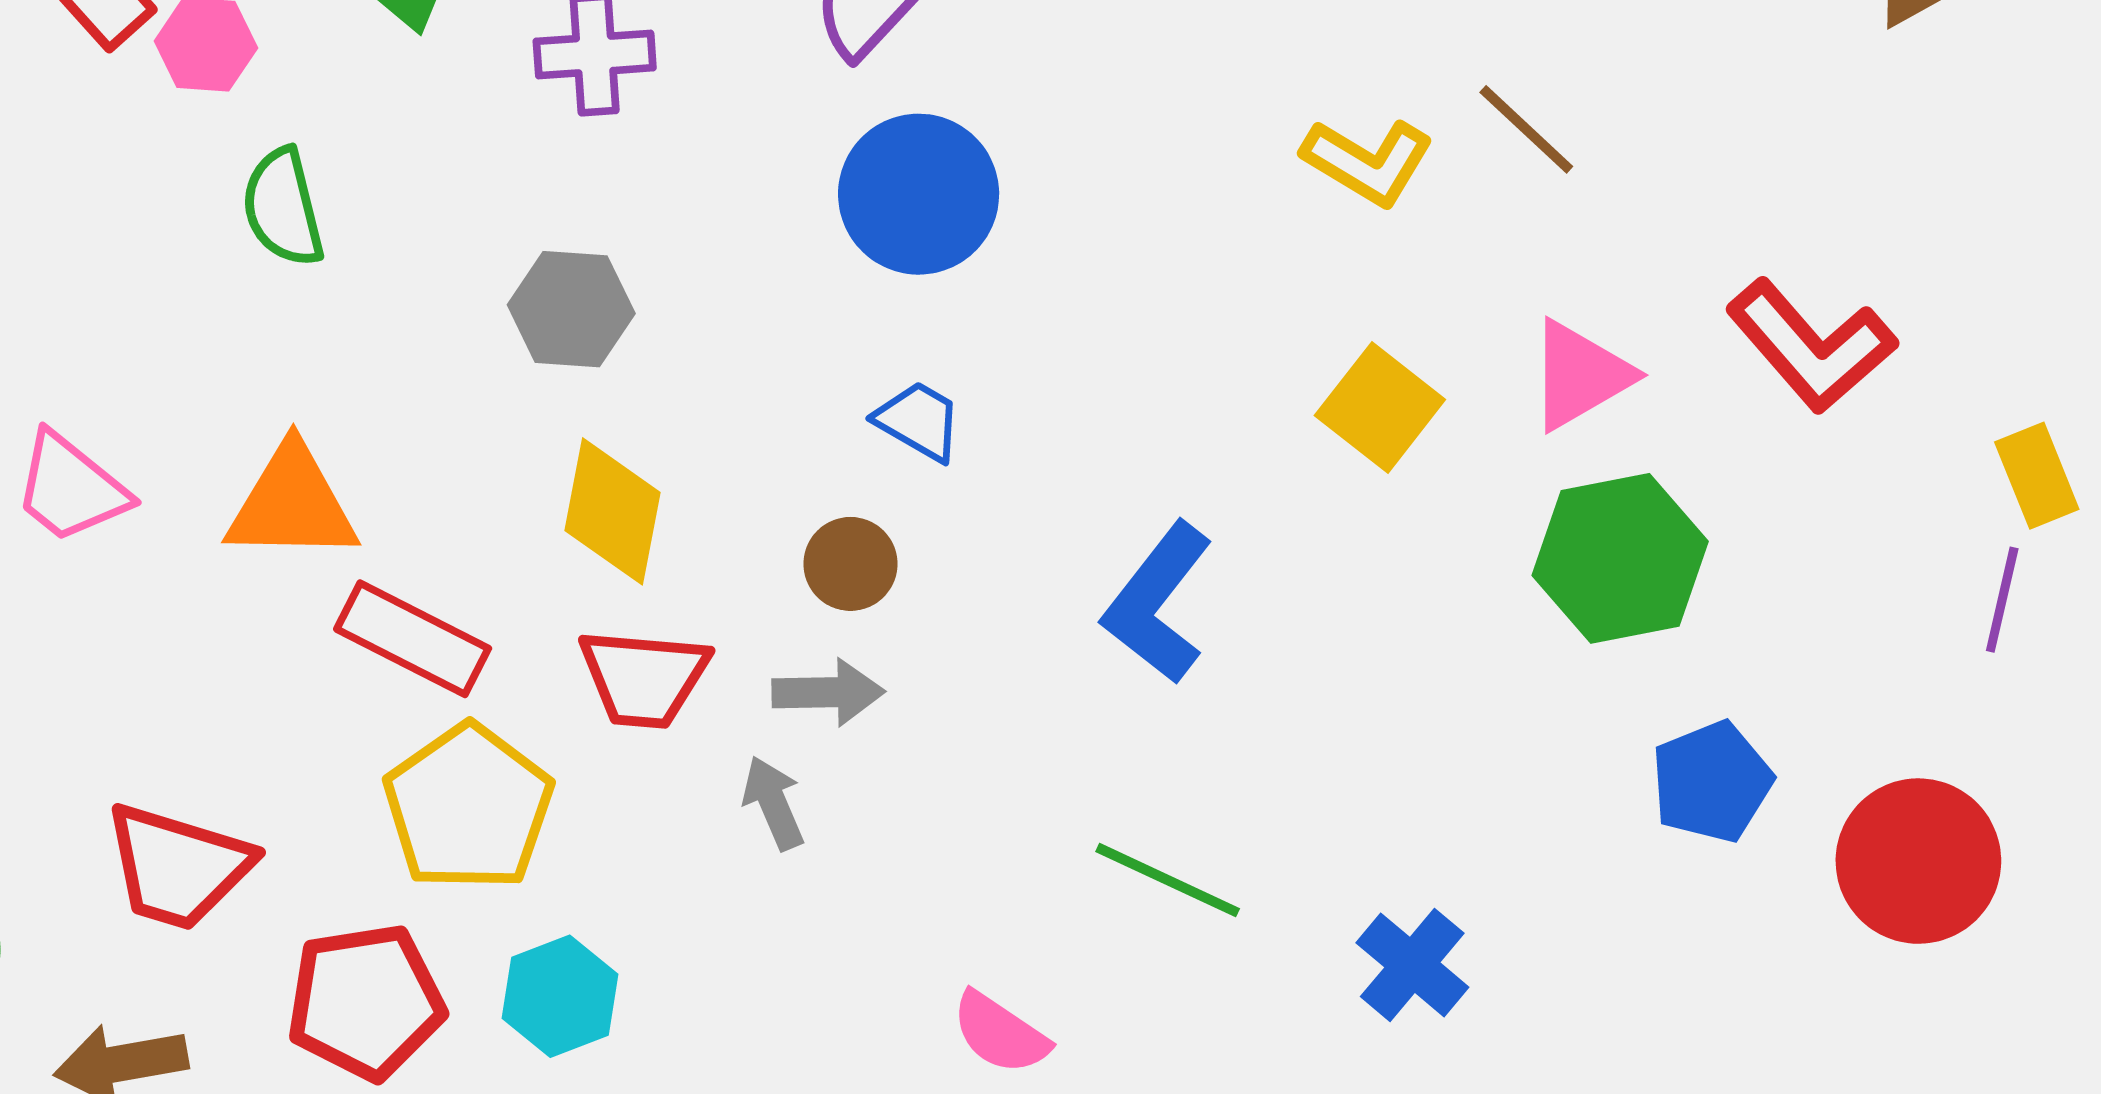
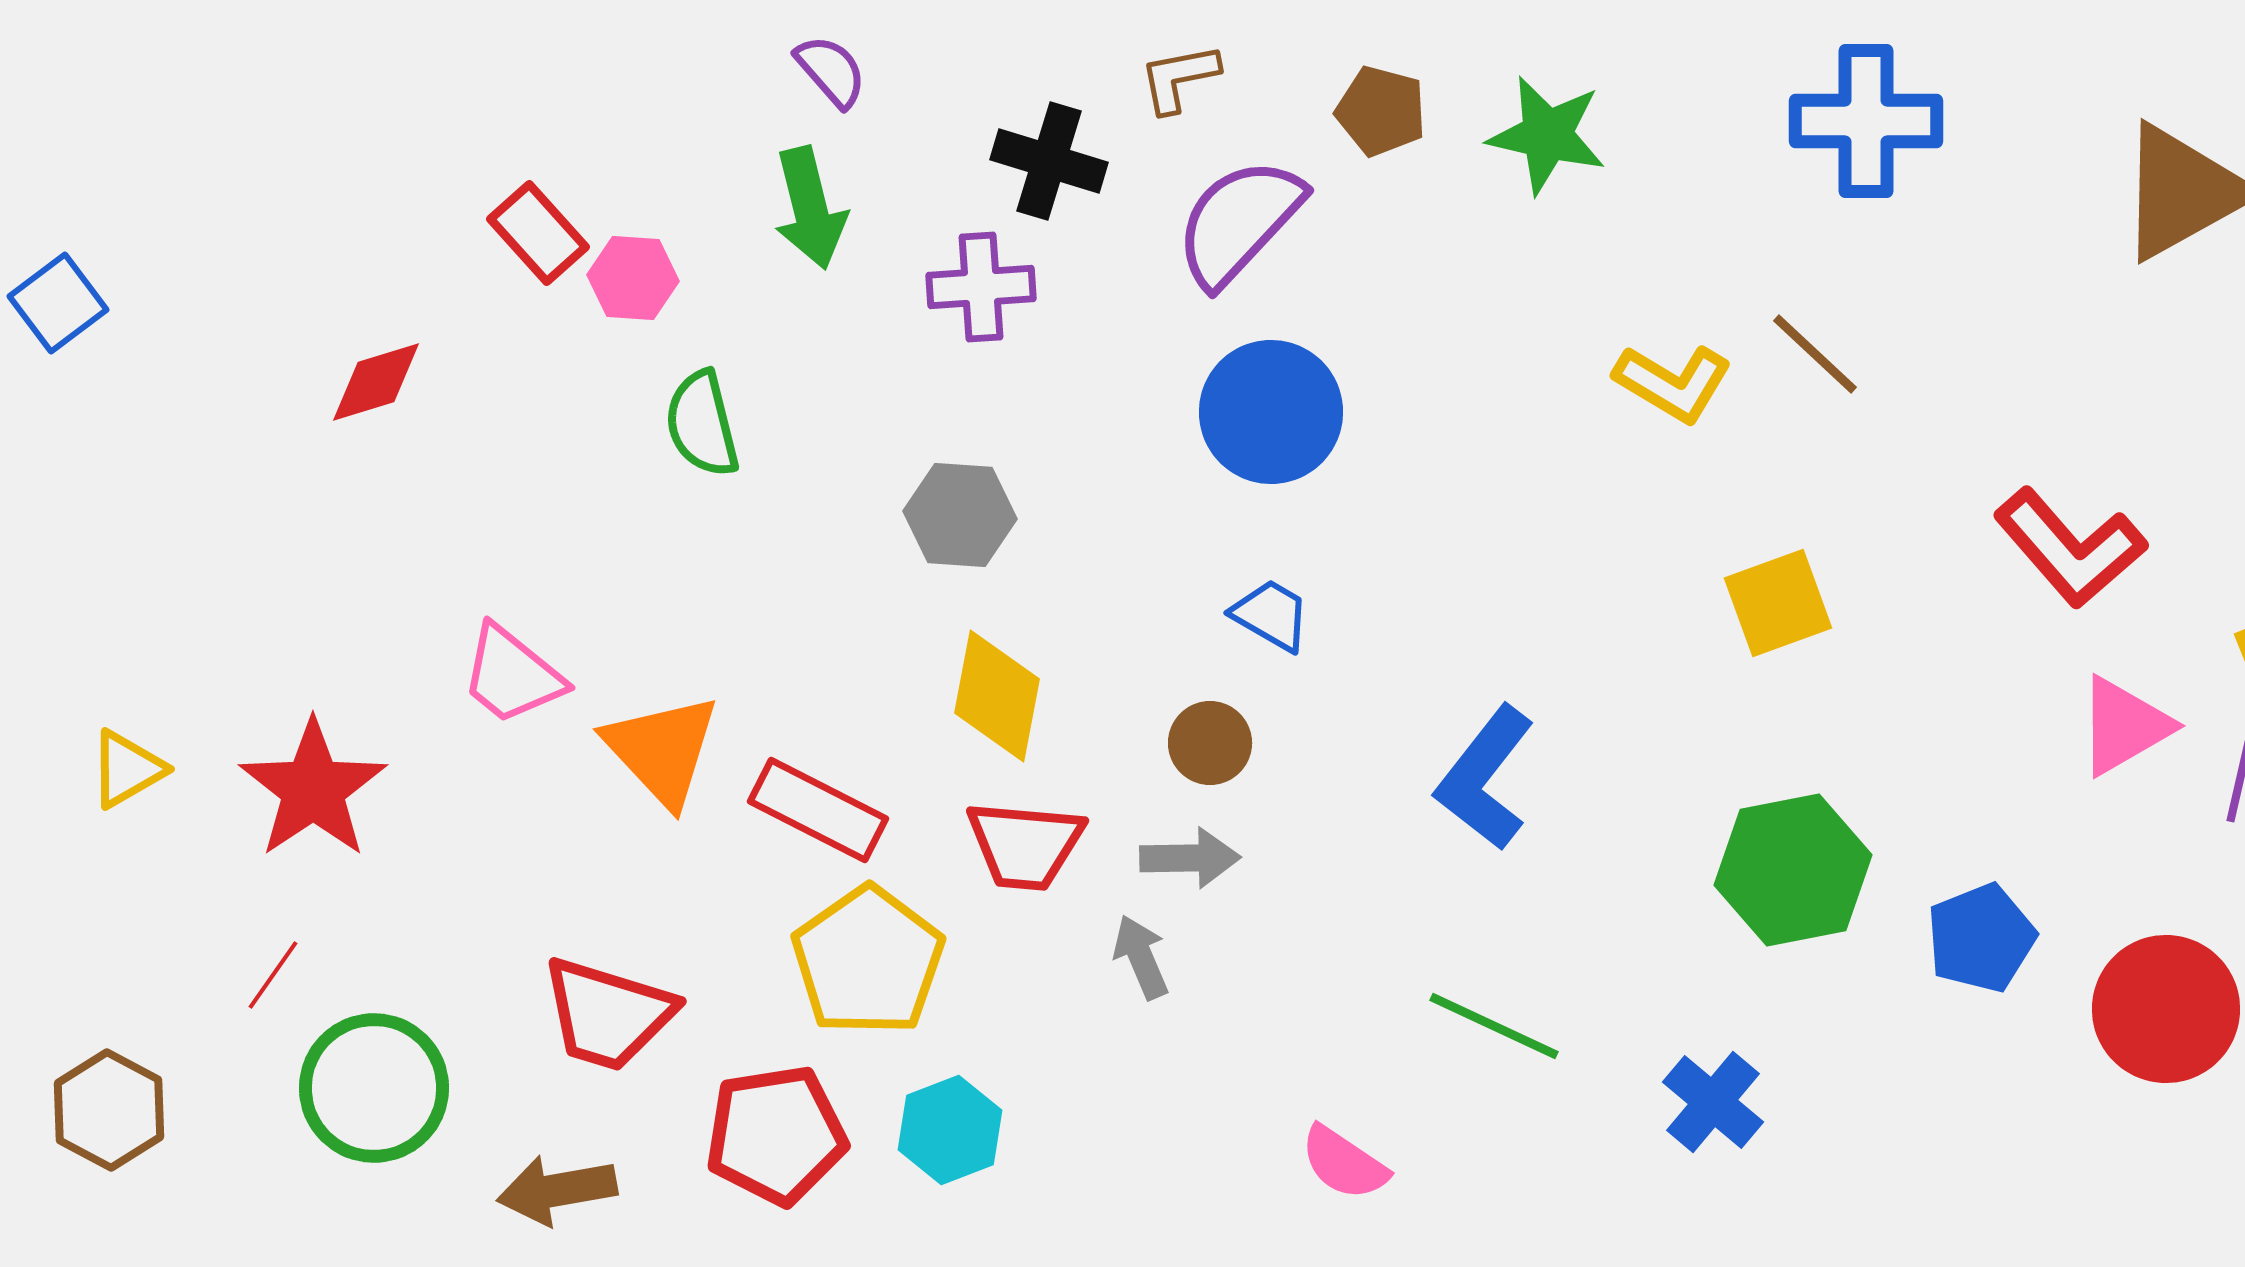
pink triangle: (1580, 375) -> (2124, 726), moved
yellow square: (1380, 408) -> (1778, 603), moved, turned 32
orange triangle: (292, 504) -> (662, 750), moved, turned 46
green hexagon: (1620, 558) -> (1793, 870), moved

